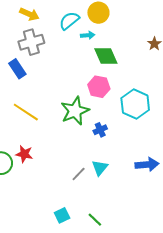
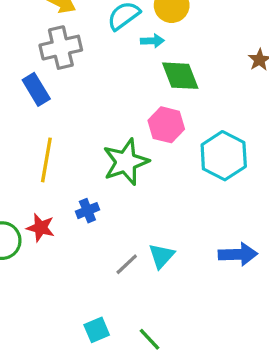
yellow line: (26, 112) -> (46, 160), turned 64
blue cross: (100, 130) -> (87, 211), moved

